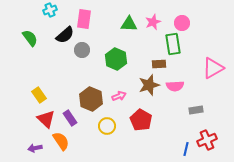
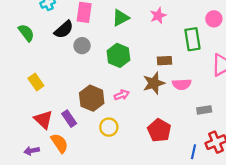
pink circle: (182, 23) -> (214, 19), moved
green triangle: (129, 24) -> (121, 18), moved, turned -30
green rectangle: (173, 44) -> (192, 39), moved
yellow rectangle: (39, 95) -> (36, 82), moved
red pentagon: (141, 120) -> (159, 130), moved

